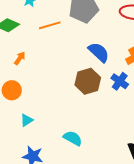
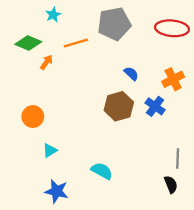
blue semicircle: (99, 52) -> (131, 74), size x0.6
orange arrow: (20, 58) -> (46, 62), moved

